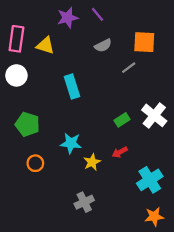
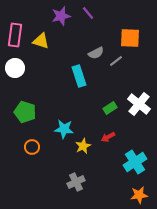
gray semicircle: (103, 45) -> (96, 53), moved
cyan rectangle: (72, 87) -> (79, 76), moved

